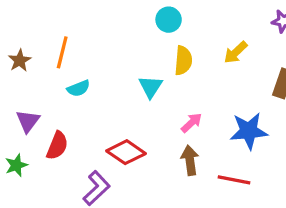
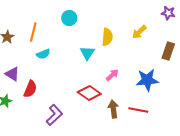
cyan circle: (169, 20) -> (69, 18), moved
purple triangle: (28, 121) -> (12, 74), turned -35
red diamond: (126, 152) -> (89, 93), moved
brown arrow: (190, 160) -> (113, 109), moved

